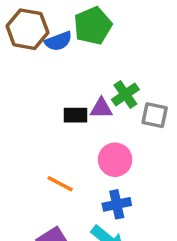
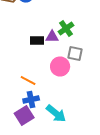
gray square: (155, 115) -> (75, 54), moved
blue cross: (117, 204) -> (31, 100), moved

